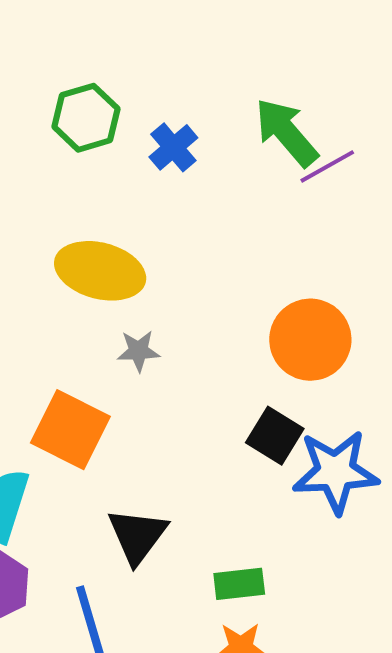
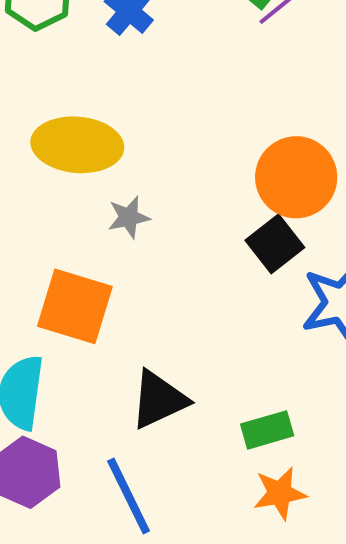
black square: (275, 436) -> (275, 244), moved, turned 30
black triangle: (137, 536) -> (159, 400), turned 38

